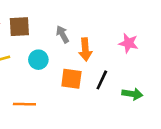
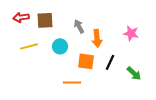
green arrow: (132, 94) -> (134, 73), turned 35
orange line: (24, 104) -> (72, 82), moved

